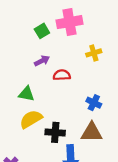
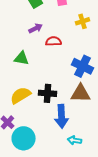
blue cross: (94, 103) -> (82, 66), size x1.5
yellow semicircle: (31, 119) -> (20, 95), moved

